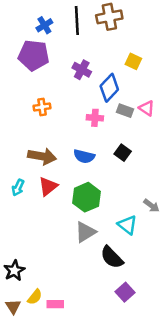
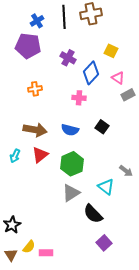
pink triangle: (147, 108) -> (118, 78), moved
gray rectangle: (125, 111) -> (128, 95), moved, turned -48

